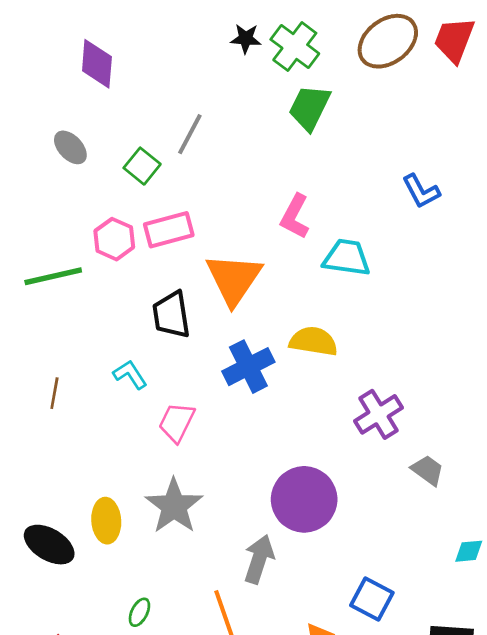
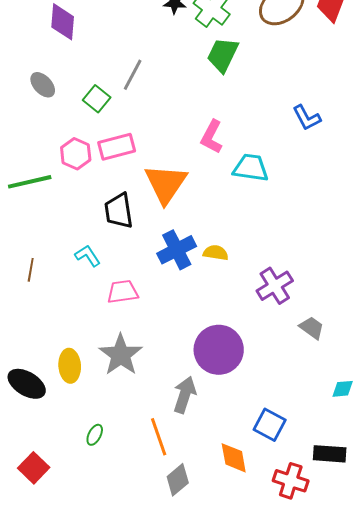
yellow semicircle: (313, 341) -> (216, 253), moved, size x0.7
pink trapezoid: (177, 422) -> (123, 292), turned 56

